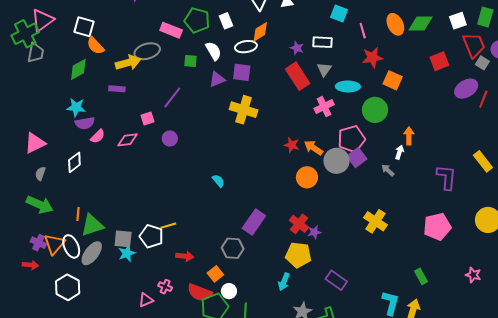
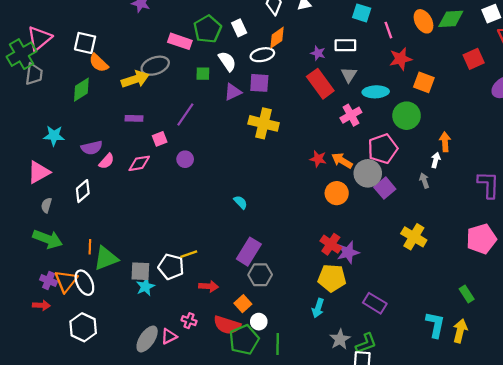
green pentagon: (197, 20) -> (207, 29), turned 30
purple rectangle: (117, 89) -> (134, 118), moved
cyan star: (76, 107) -> (54, 136), moved
purple square: (357, 158) -> (385, 188), moved
gray arrow: (388, 170) -> (424, 180), turned 32
purple rectangle: (254, 222) -> (249, 252), moved
purple star: (314, 232) -> (348, 252), size x1.5
gray ellipse: (92, 253) -> (147, 339), moved

